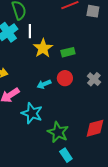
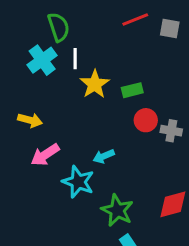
red circle: (65, 78) -> (146, 120), moved
gray cross: (94, 79) -> (171, 131), turned -32
cyan arrow: (44, 84) -> (104, 156), moved

